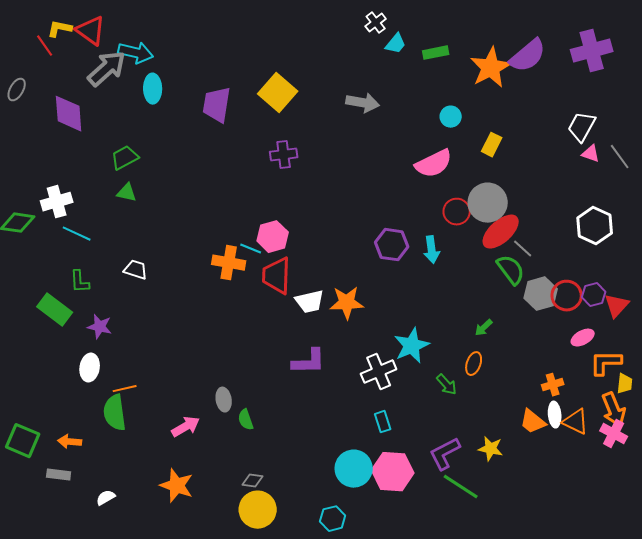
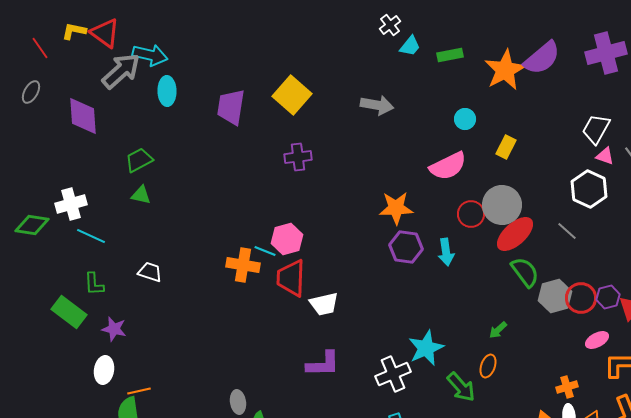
red line: (45, 46) -> (40, 48), moved
white hexagon: (595, 226) -> (589, 189), moved
gray line: (523, 249) -> (567, 231), moved
orange star: (347, 303) -> (396, 208), moved
green arrow: (447, 385) -> (461, 387), size x1.4

